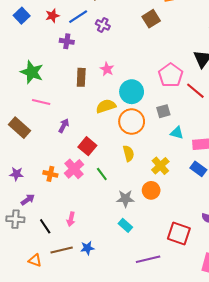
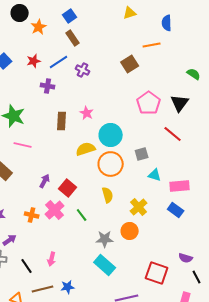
pink pentagon: (171, 75) -> (149, 103), moved
purple arrow: (64, 126) -> (45, 181), moved
cyan rectangle: (125, 225) -> (105, 265), size x1.5

